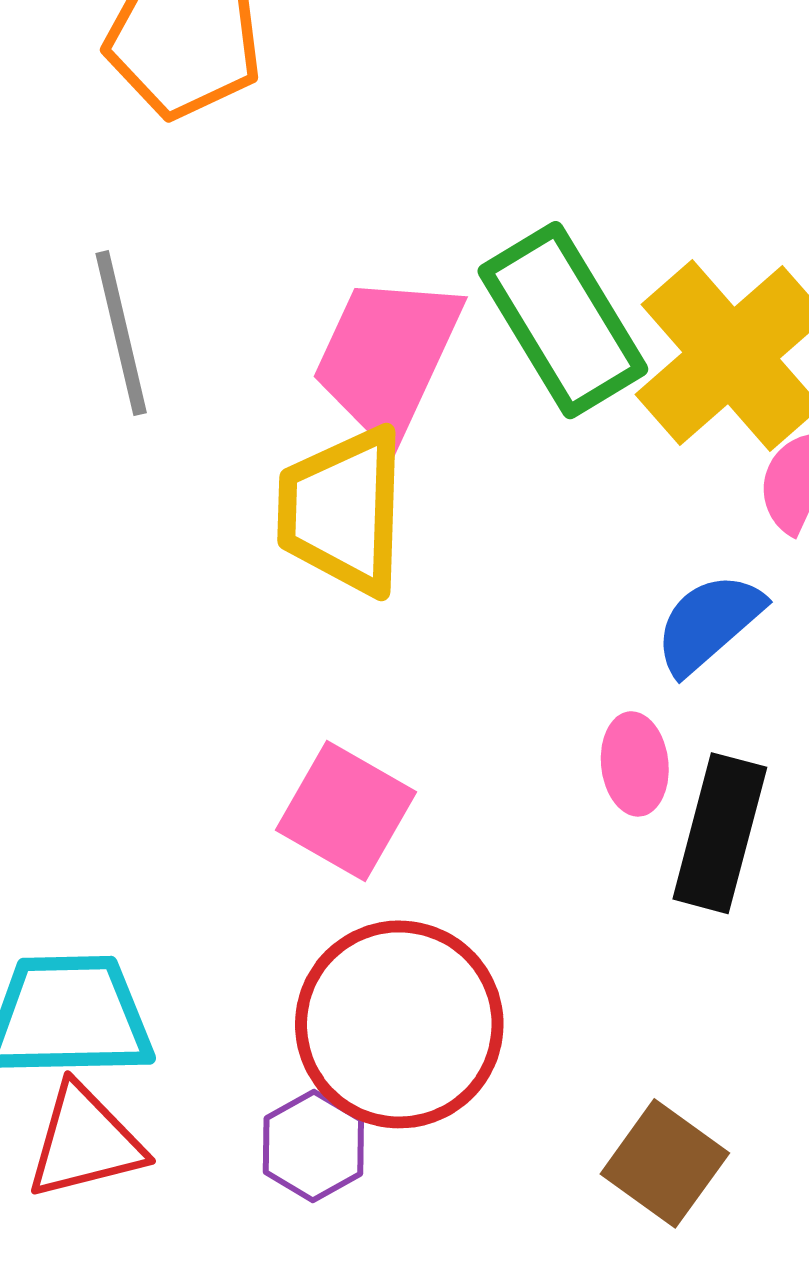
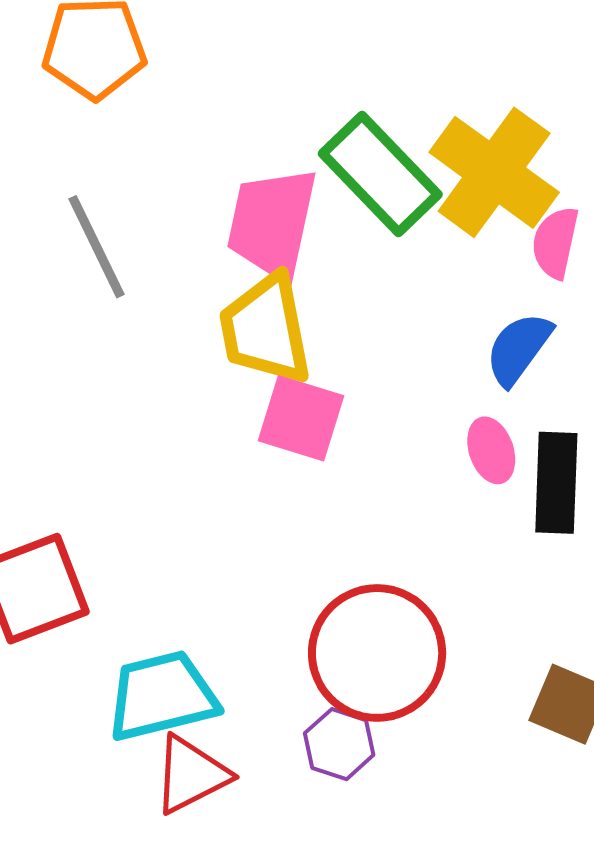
pink square: (346, 811) -> (301, 418), moved

